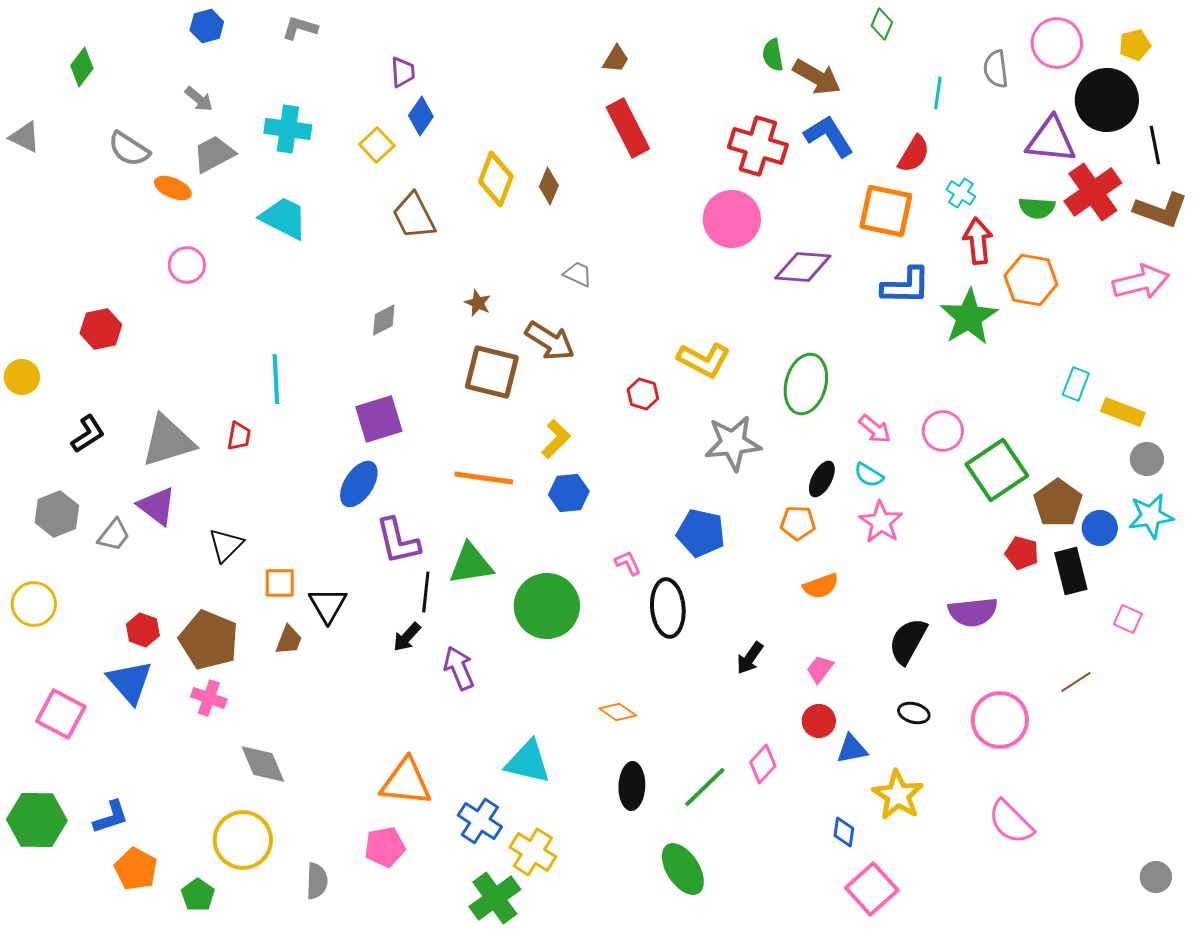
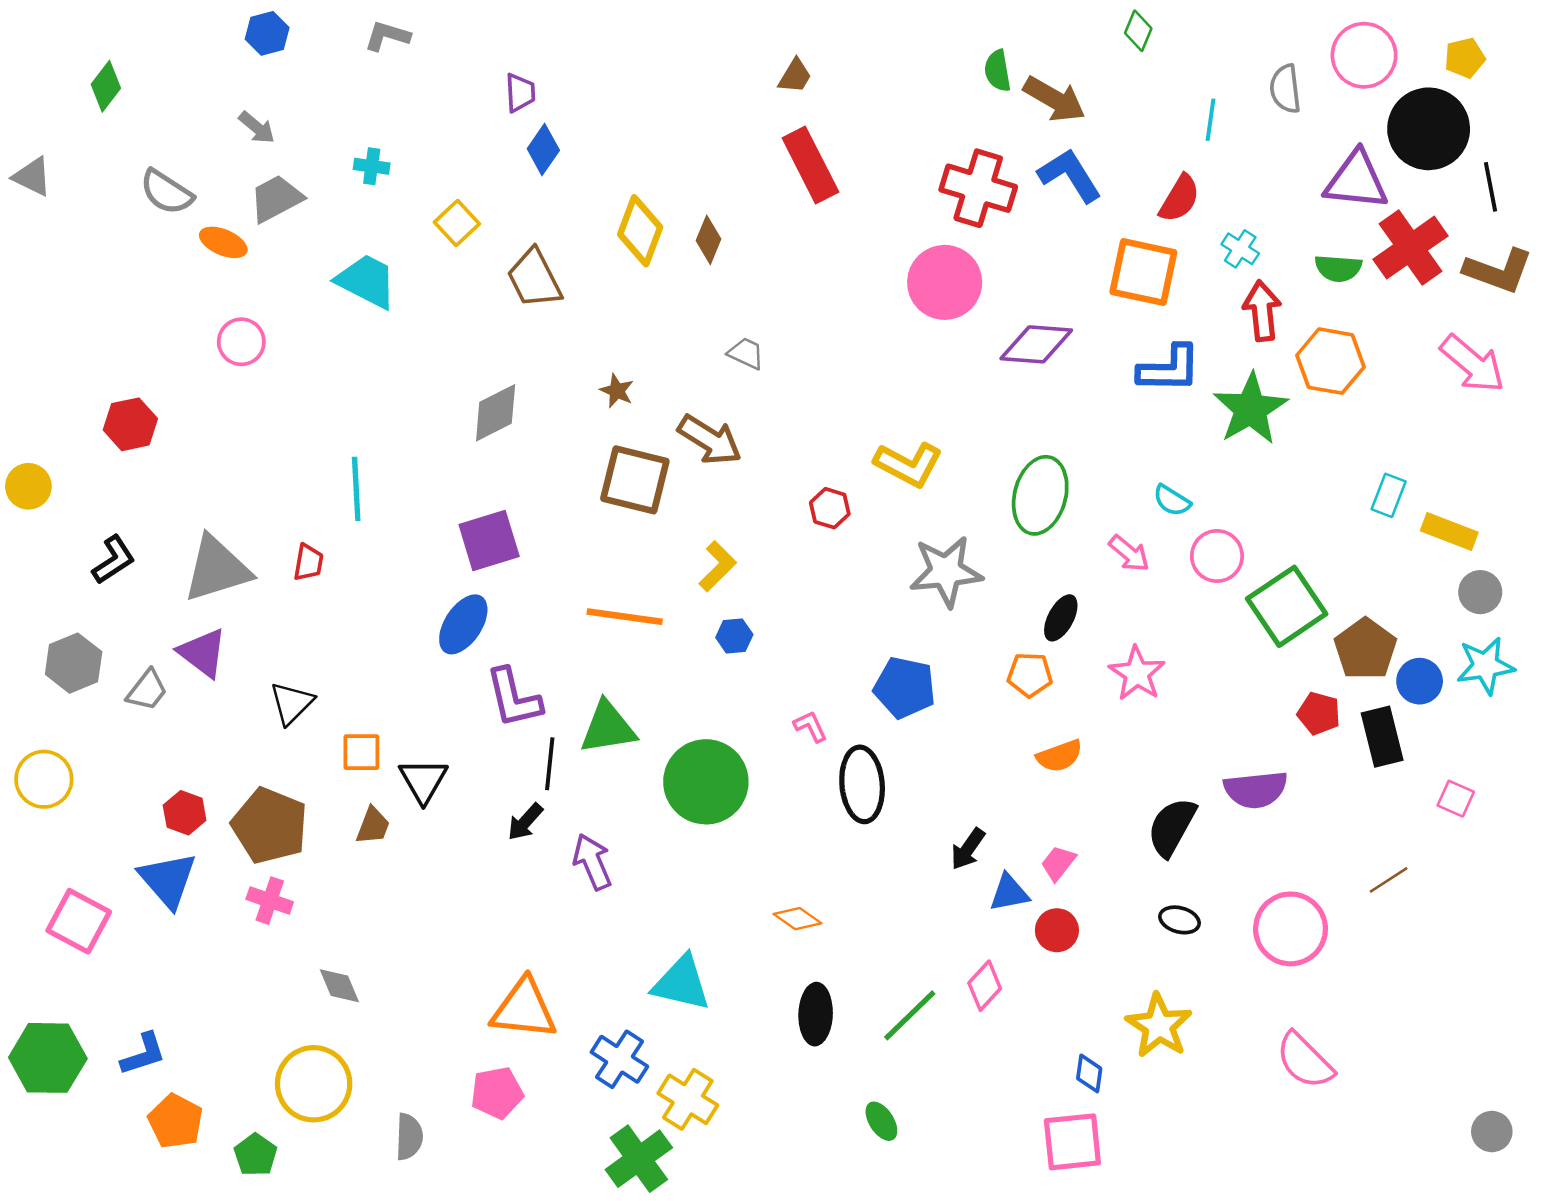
cyan cross: (288, 129) -> (372, 166), size x0.6
yellow square: (377, 145) -> (457, 223), moved
pink arrow: (1141, 282) -> (1472, 364), turned 54
gray diamond: (384, 320) -> (496, 413), size x1.4
cyan semicircle: (869, 475) -> (1172, 500), moved
blue hexagon: (569, 493) -> (734, 636), size x0.7
blue triangle: (852, 749) -> (1009, 893), moved
gray diamond: (263, 764) -> (339, 986), size x0.7
green ellipse: (683, 869) -> (881, 1121), size x0.6
pink square: (872, 889) -> (1072, 1142), moved, turned 36

